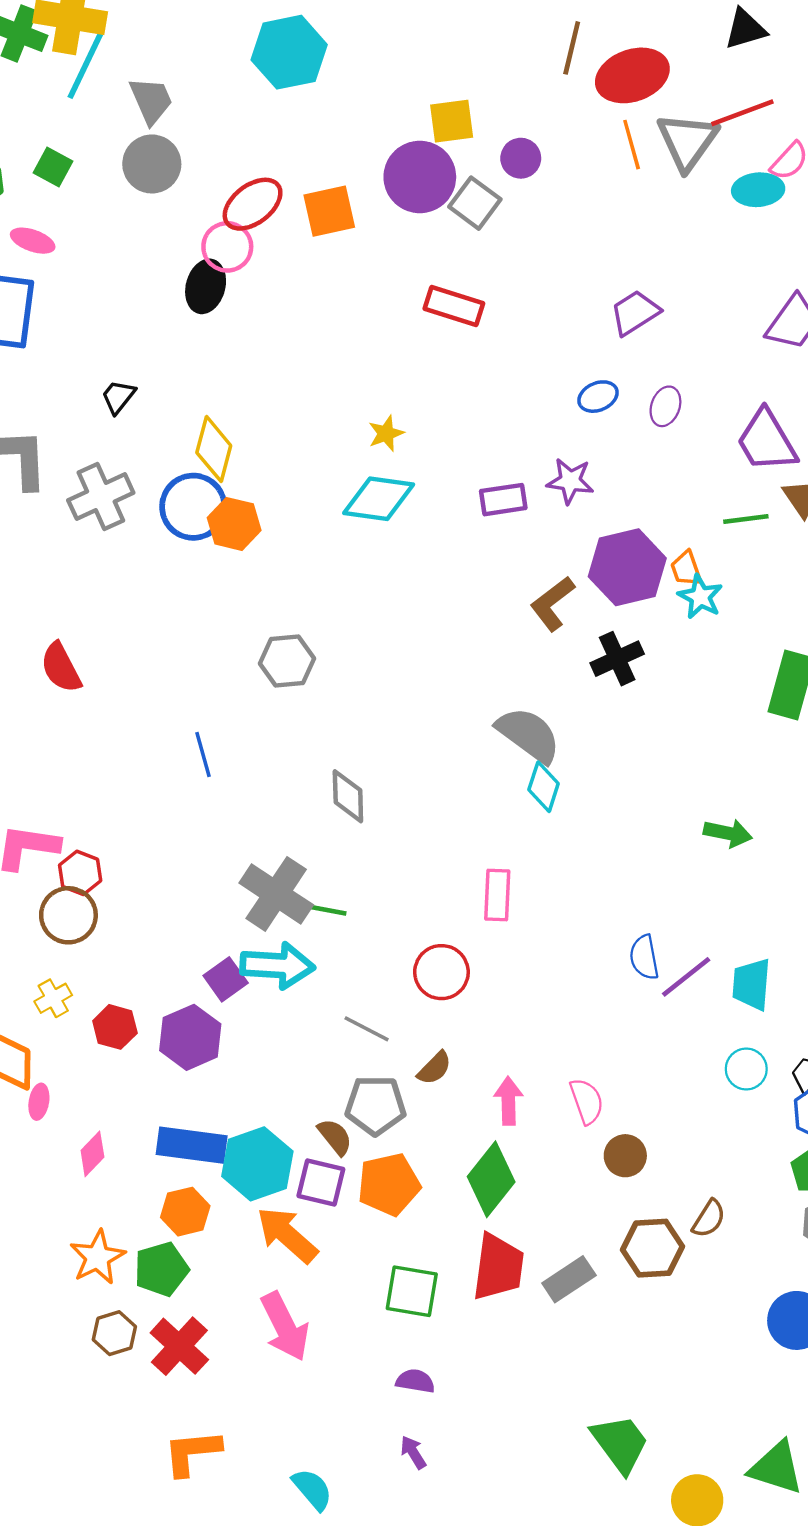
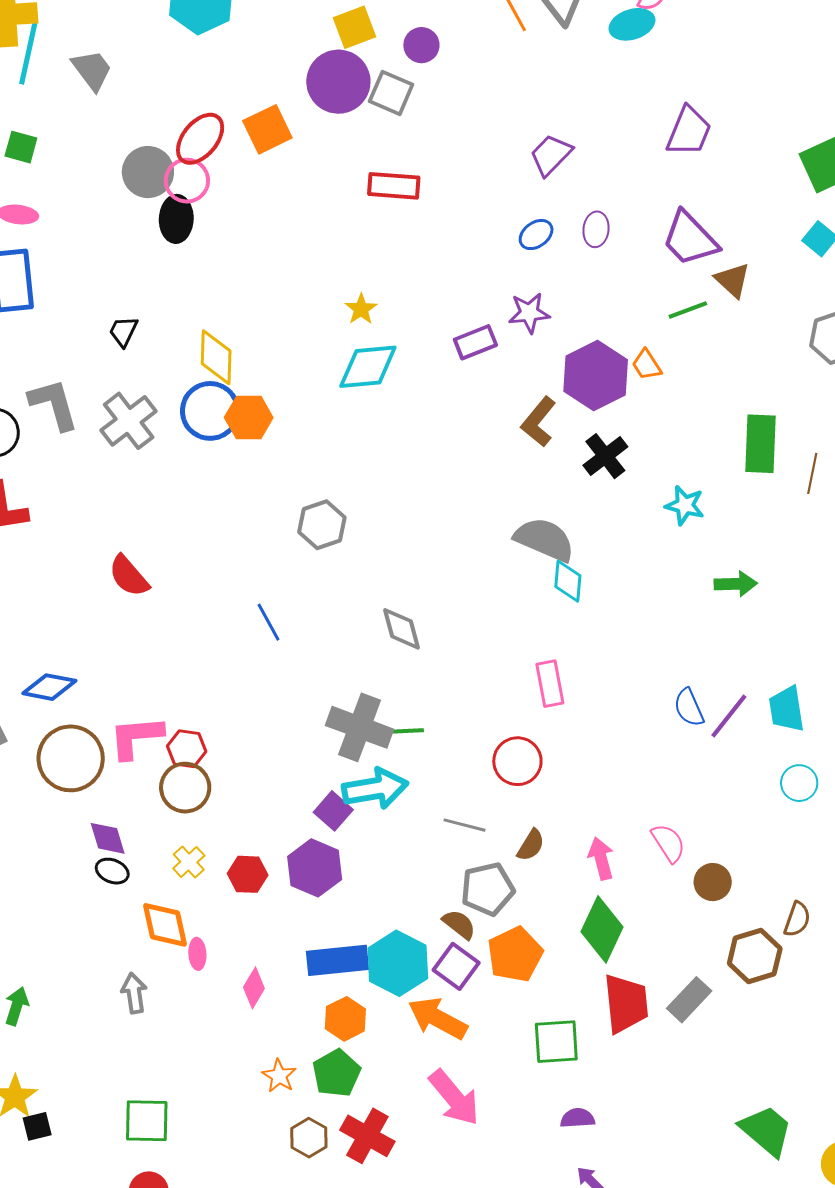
gray circle: (152, 164) -> (148, 172), moved
cyan star: (700, 597) -> (685, 505), moved
purple square: (321, 1182) -> (456, 966), turned 36
orange star: (97, 1257) -> (279, 1076), size x0.7

